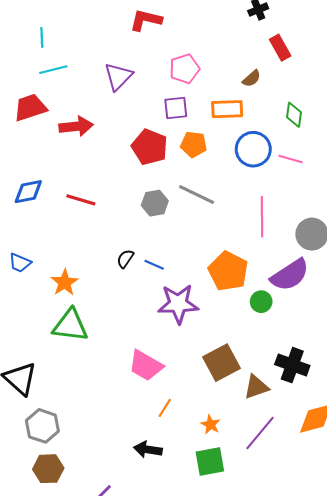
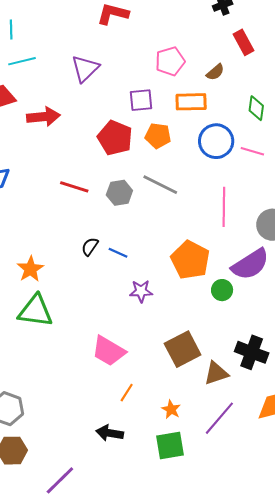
pink pentagon: (185, 69) -> (170, 61), moved
red line: (81, 200) -> (74, 187), moved
purple star: (178, 304) -> (141, 291), size x0.6

